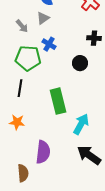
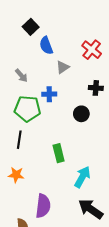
gray triangle: (43, 18) -> (63, 67), moved
blue cross: (49, 44) -> (49, 94), turned -32
green rectangle: (58, 101) -> (59, 153), size x0.7

